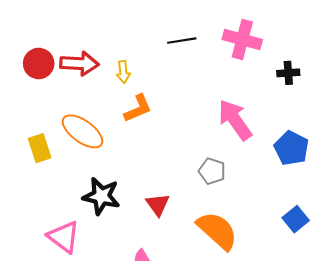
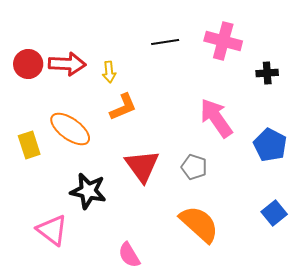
red triangle: (158, 205) -> (142, 166), moved, size x1.5

